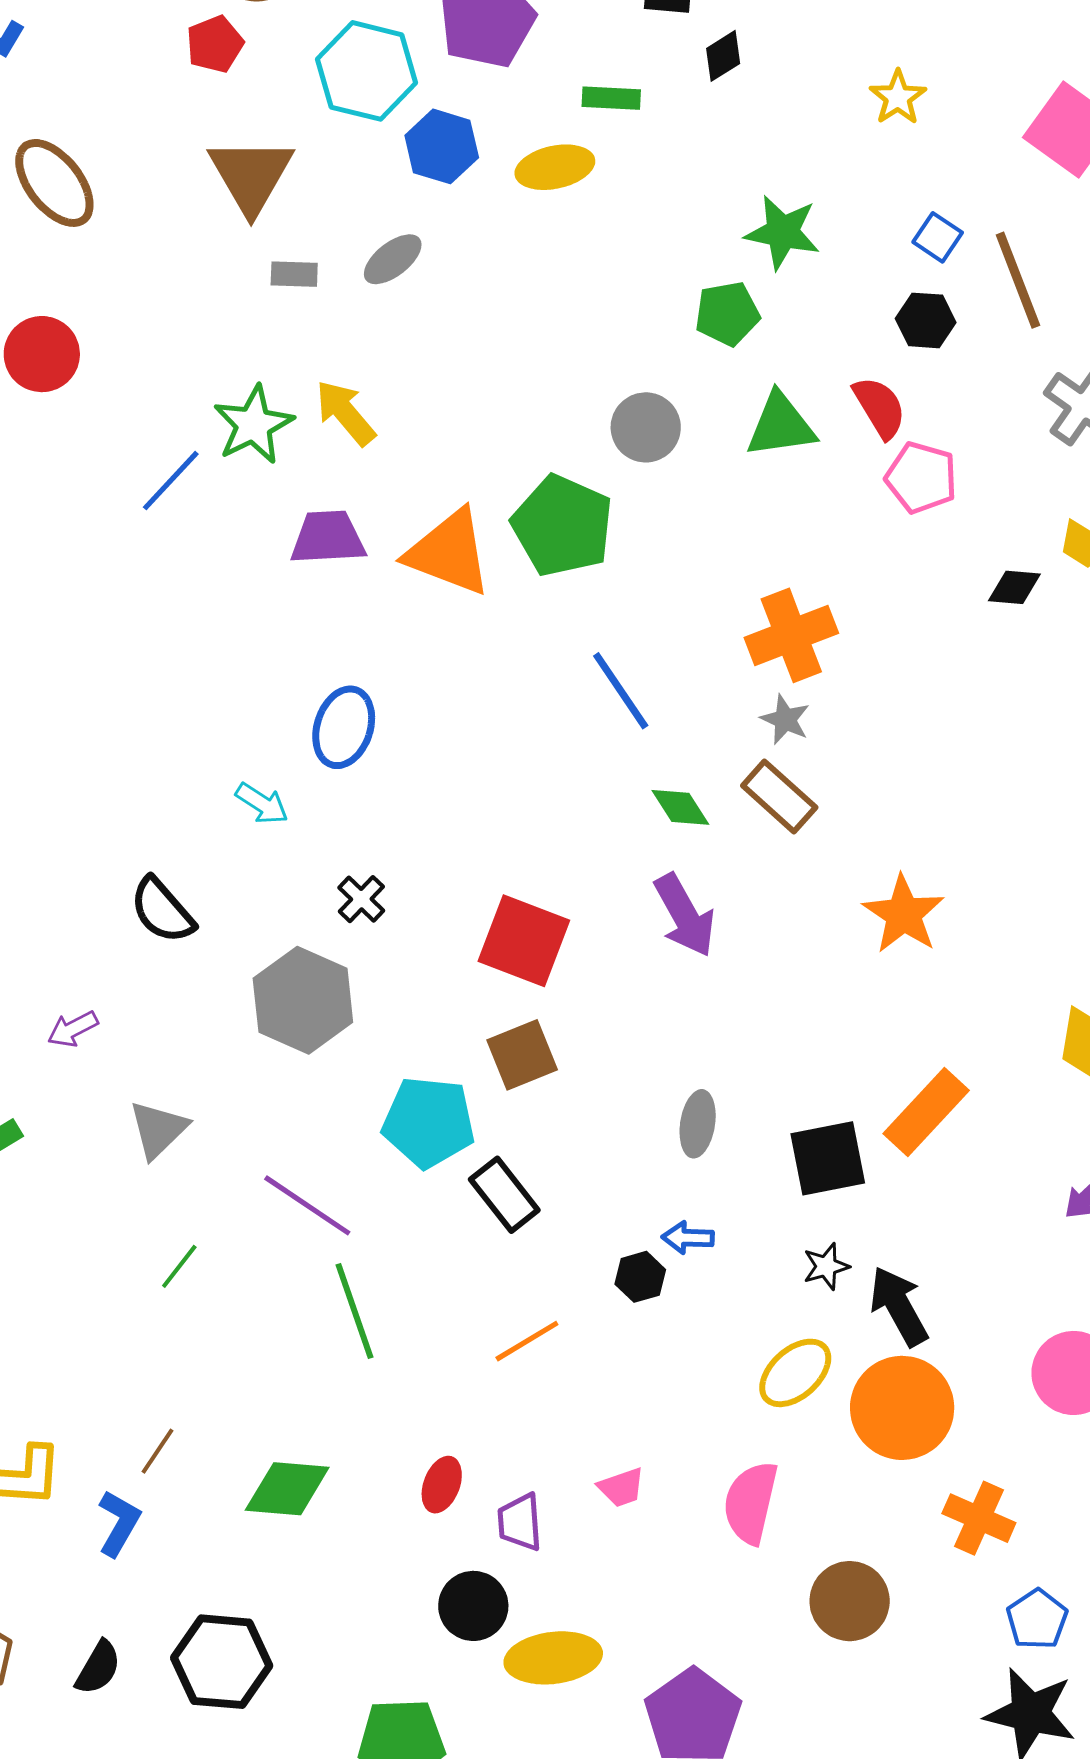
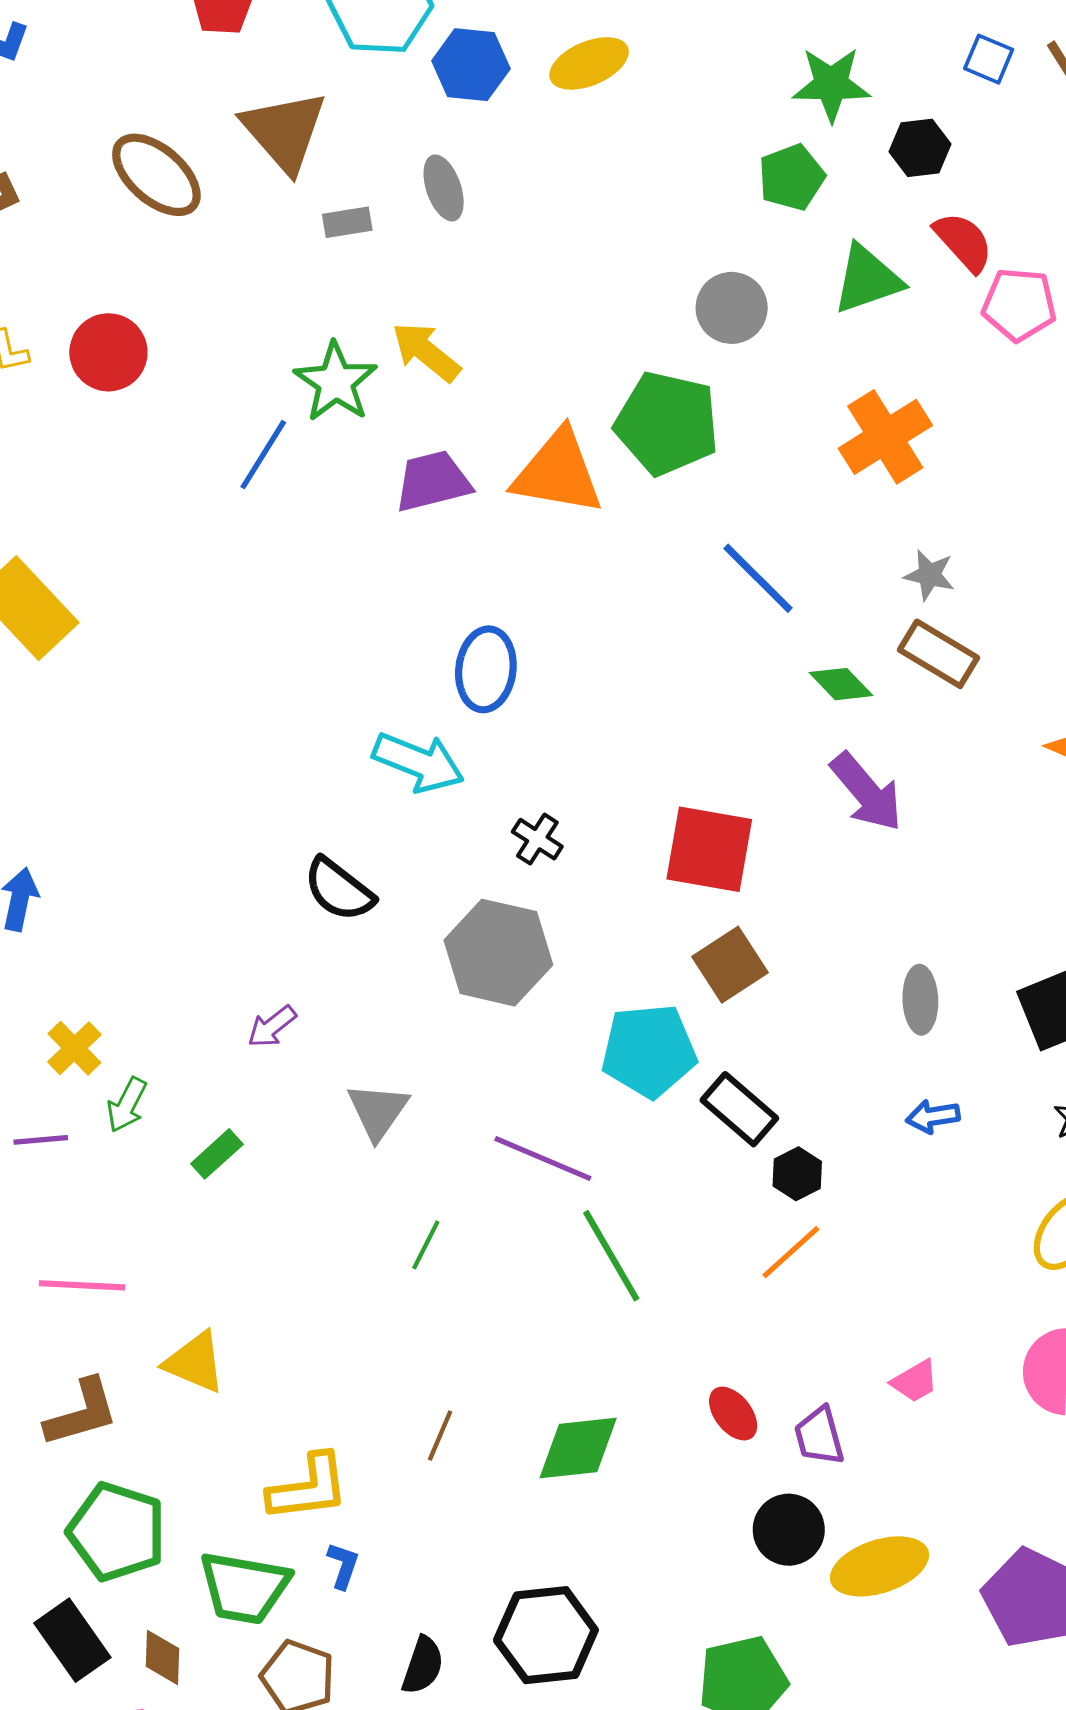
brown ellipse: (54, 183) -> (156, 175), moved
gray ellipse: (393, 259) -> (444, 188), turned -60
black hexagon: (926, 320) -> (920, 148), moved
orange cross: (791, 635) -> (885, 437), moved
cyan arrow: (262, 804) -> (418, 762), size x1.6
black hexagon: (640, 1277) -> (797, 1174), moved
red ellipse: (442, 1485) -> (733, 1414), turned -48
blue L-shape: (119, 1523) -> (343, 1566), moved, size x0.7

